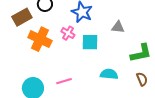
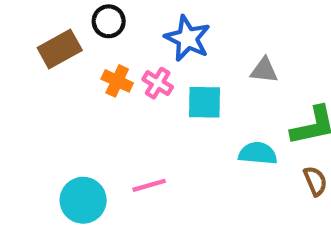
orange cross: (40, 39) -> (117, 81), moved, size x0.6
cyan semicircle: (109, 74) -> (258, 153), moved

